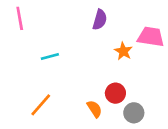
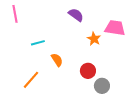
purple semicircle: (100, 20) -> (76, 15), turned -70
orange semicircle: (94, 109) -> (57, 60), moved

